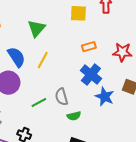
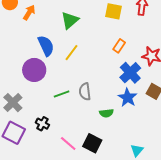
orange rectangle: (89, 47) -> (119, 46), turned -48
blue cross: (91, 75) -> (130, 73), moved
green semicircle: (74, 116) -> (106, 113), moved

